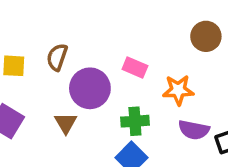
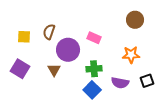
orange star: (178, 90) -> (131, 55), moved
purple semicircle: (194, 130) -> (120, 83), moved

